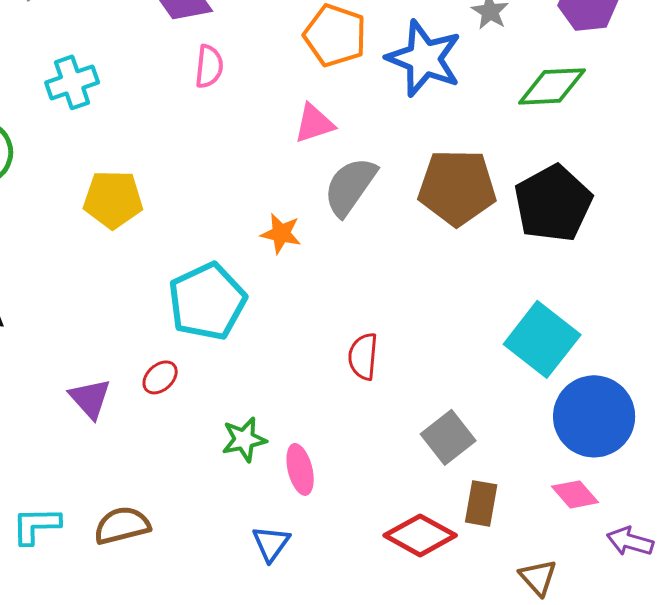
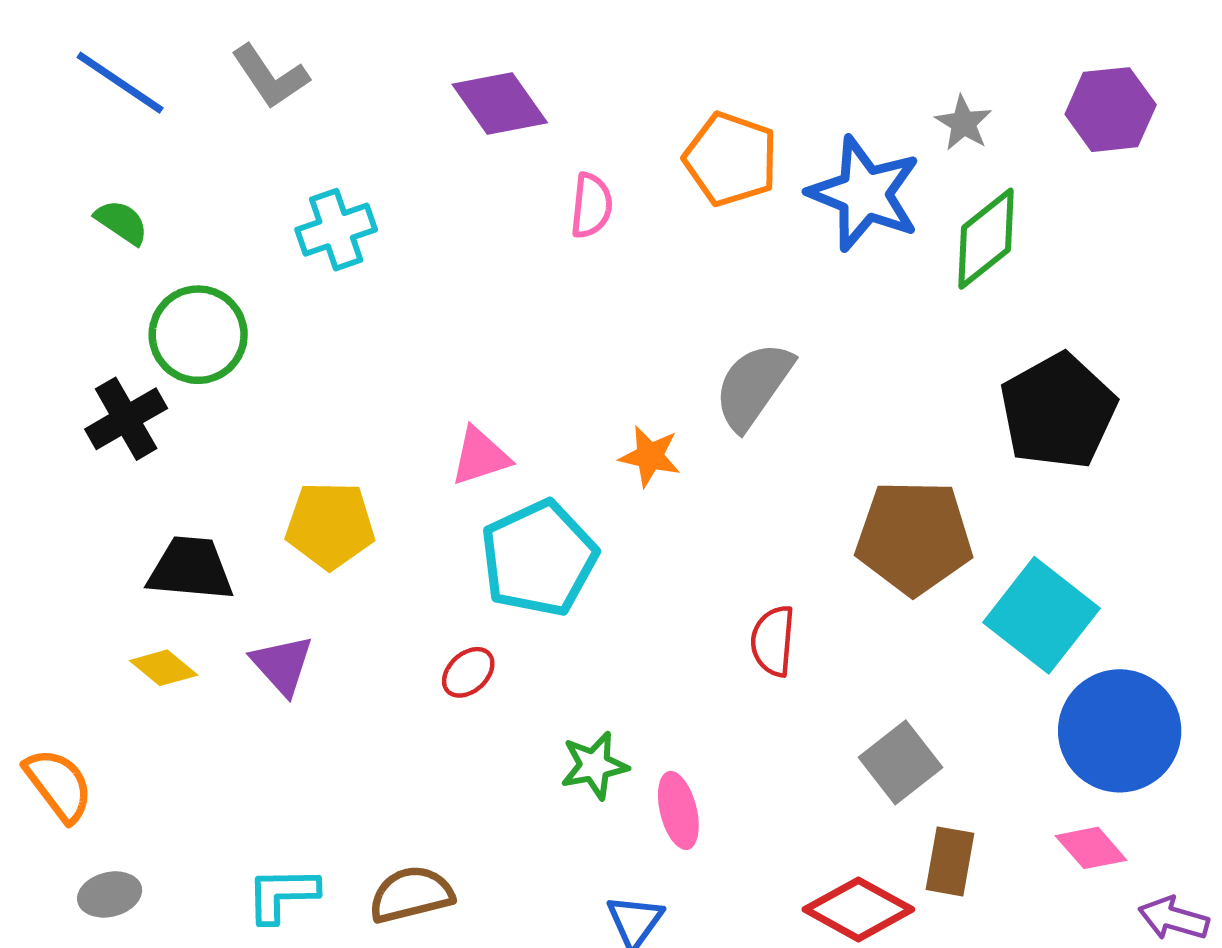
pink semicircle: (209, 66) -> (591, 206), moved
green diamond: (552, 86) -> (986, 239), moved, turned -36
pink triangle: (314, 123) -> (480, 456), moved
brown pentagon: (457, 187) -> (914, 537), moved
yellow pentagon: (113, 199) -> (330, 525), moved
purple triangle: (90, 398) -> (282, 665), moved

